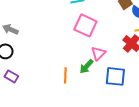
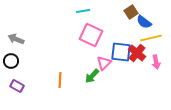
orange line: (65, 75) -> (60, 80), moved
blue square: (115, 76) -> (121, 52), moved

